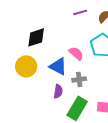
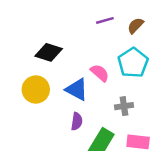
black diamond: (36, 37) -> (49, 52), turned 35
gray cross: (79, 79) -> (124, 106), moved

